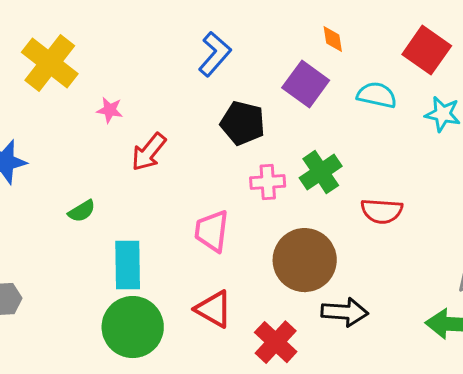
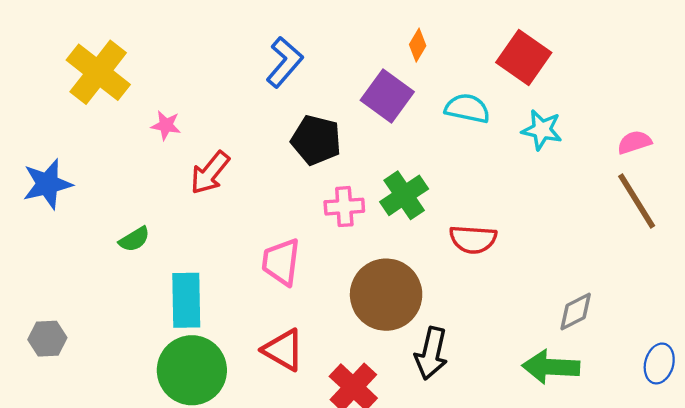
orange diamond: (333, 39) -> (418, 45), turned 40
black arrow: (345, 312) -> (431, 353), turned 99

